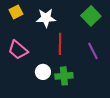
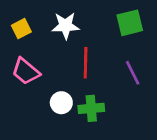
yellow square: (16, 12) -> (21, 29), moved
green square: (91, 16) -> (130, 23), turned 30

